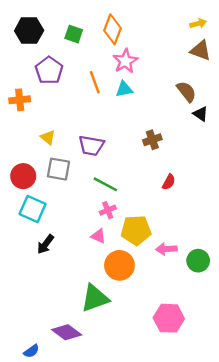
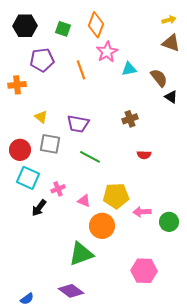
purple pentagon: (49, 70) -> (42, 60), turned 30
cyan triangle: (124, 89) -> (129, 69), moved
red semicircle: (169, 182) -> (144, 155), turned 64
pink cross: (108, 210) -> (58, 189), moved
purple diamond: (67, 332) -> (71, 291), moved

